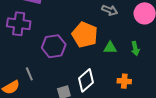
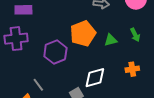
orange pentagon: (85, 35) -> (83, 34), turned -30
white diamond: (86, 80) -> (95, 78), turned 40

